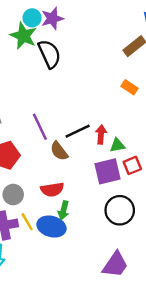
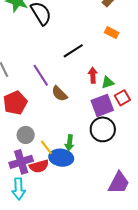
black line: (78, 131) -> (73, 51), moved
red semicircle: (52, 190) -> (39, 166), moved
black circle: (120, 210) -> (103, 129), moved
yellow line: (27, 222) -> (46, 147), moved

